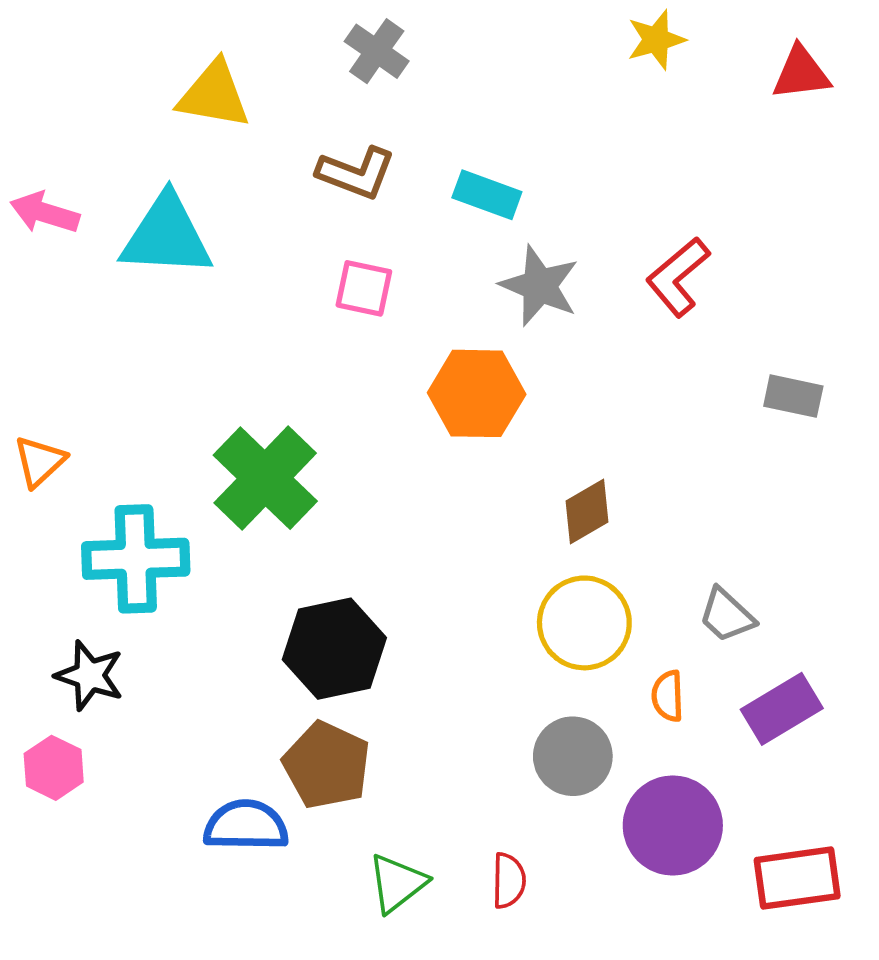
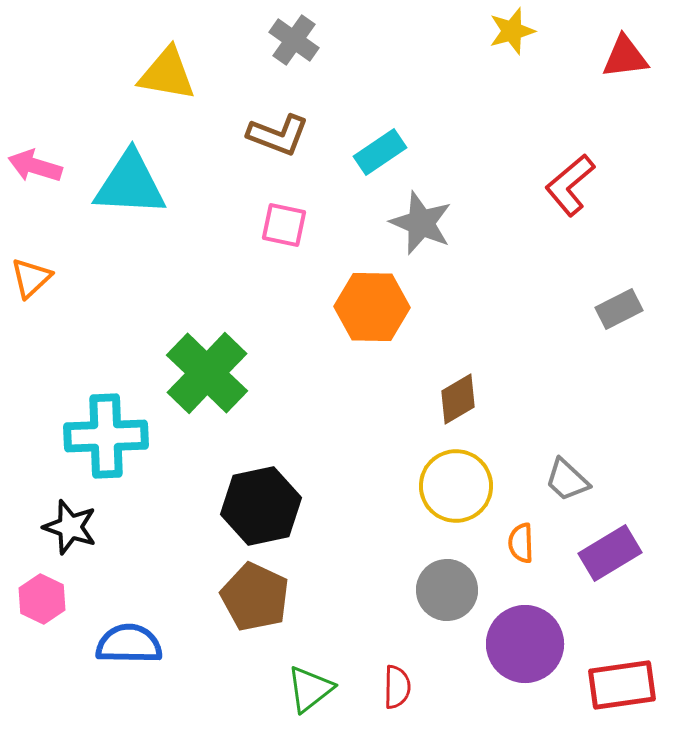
cyan rectangle: (487, 195) -> (380, 152), turned -54
red L-shape: (678, 277) -> (570, 185), moved
gray rectangle: (793, 396) -> (619, 309), turned -39
orange triangle: (40, 461) -> (31, 278), moved
blue semicircle: (246, 825) -> (129, 644), moved

